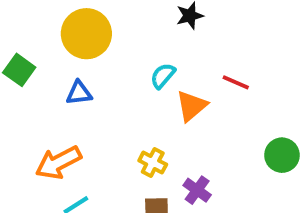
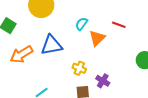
blue triangle: (79, 93) -> (52, 45), moved, size x1.6
orange arrow: (58, 163) -> (21, 54), moved

